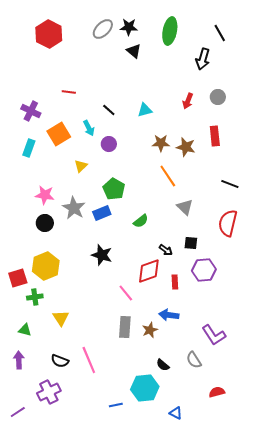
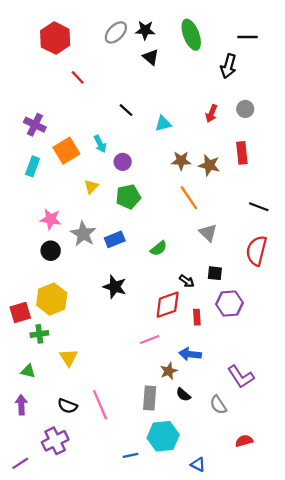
green ellipse: (170, 31) -> (191, 35), turned -32
black line: (220, 33) -> (247, 37), turned -60
red line: (69, 92) -> (78, 77), moved, turned 40
black line: (109, 110) -> (126, 110), moved
green pentagon: (114, 189) -> (128, 197), moved, turned 30
pink line: (126, 293) -> (150, 340), moved, turned -72
gray rectangle: (125, 327) -> (150, 398), moved
black semicircle: (163, 365) -> (183, 395), moved

